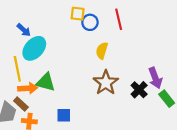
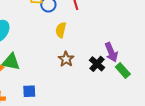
brown star: (106, 83) -> (66, 59), size x0.7

